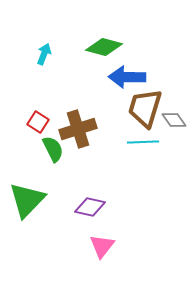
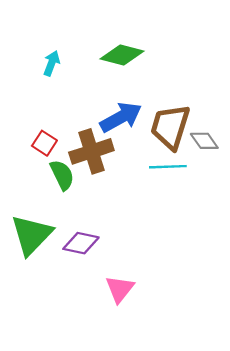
blue arrow: (127, 77) -> (121, 117), moved, turned 150
purple diamond: (90, 207) -> (81, 243), moved

